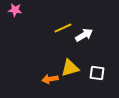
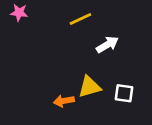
yellow line: (63, 28) -> (80, 19), moved

